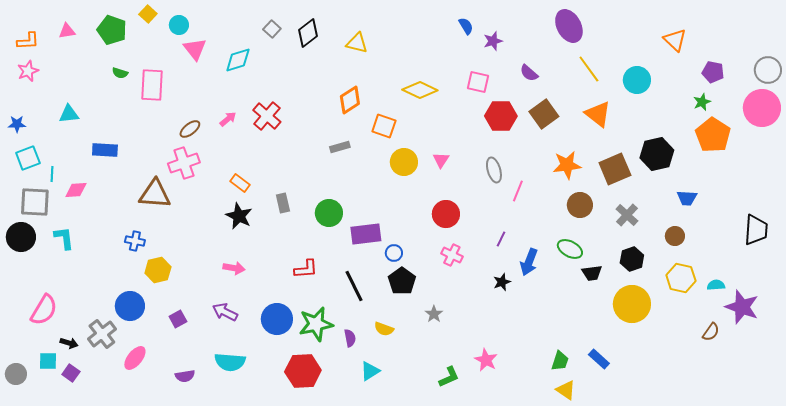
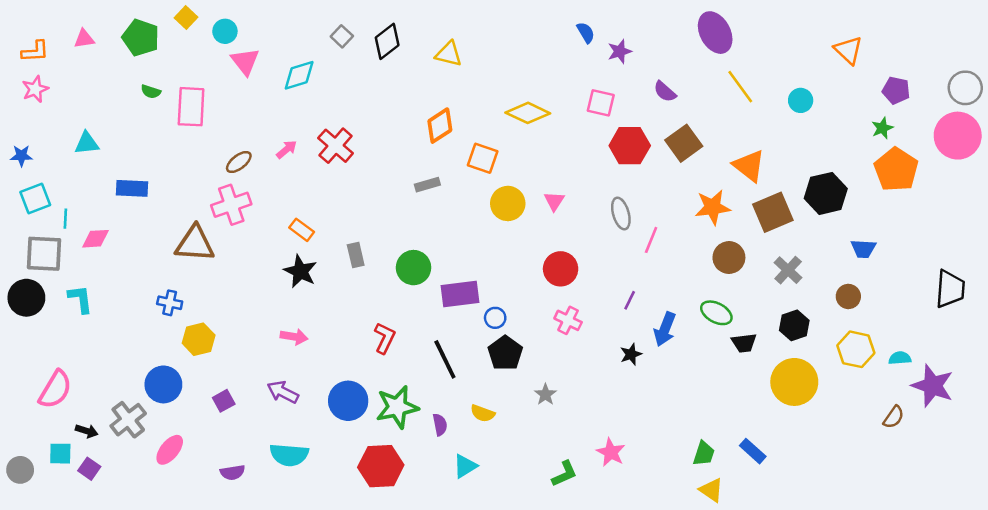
cyan circle: (637, 80) -> (801, 100), size x0.7
orange triangle: (598, 114) -> (749, 166), moved
red L-shape: (306, 269) -> (385, 338), turned -60

